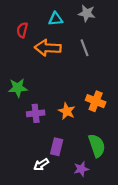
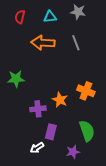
red semicircle: (22, 30) -> (20, 17), moved
purple cross: (36, 113) -> (38, 109), moved

